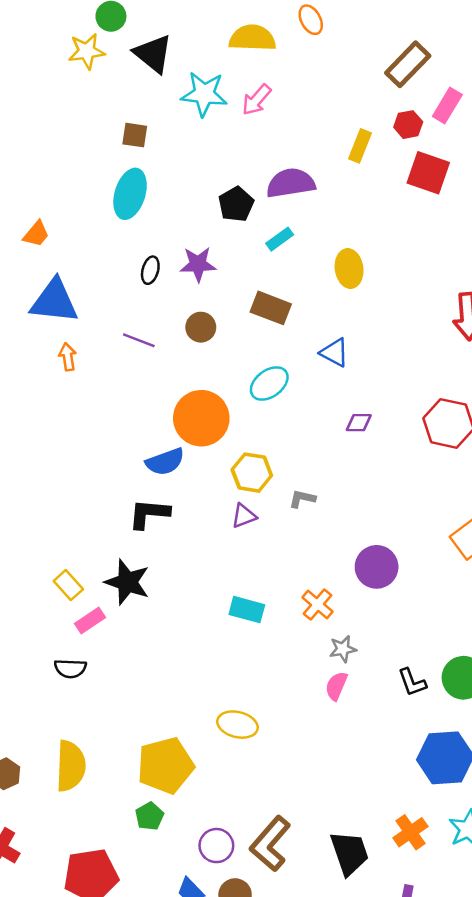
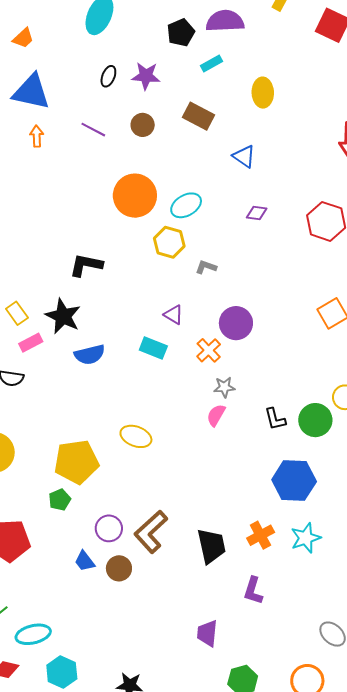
cyan ellipse: (269, 384) -> (186, 205), moved
blue semicircle: (165, 462) -> (90, 355), moved
purple triangle: (244, 516) -> (174, 315), moved, turned 45
purple circle: (377, 567) -> (236, 323), moved

